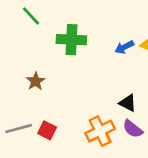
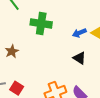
black triangle: (128, 103) -> (79, 58), moved

